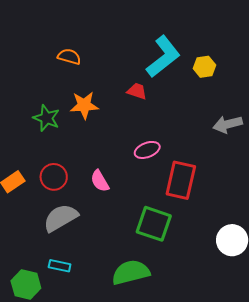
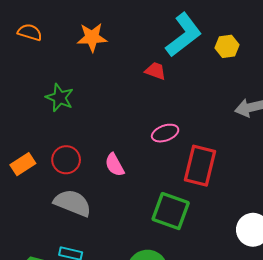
orange semicircle: (69, 57) -> (30, 32), moved
orange star: (84, 105) -> (92, 37), moved
gray semicircle: (61, 218) -> (73, 203), turned 51

